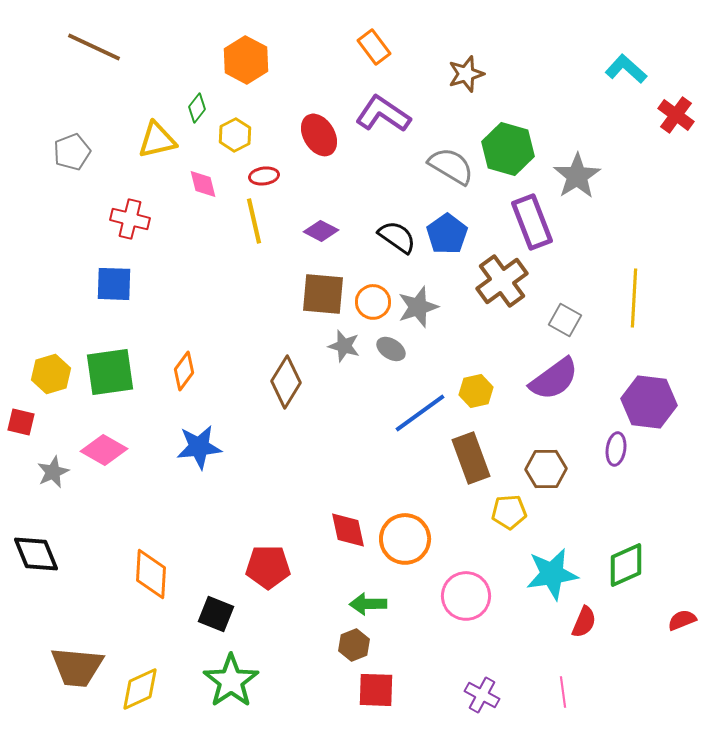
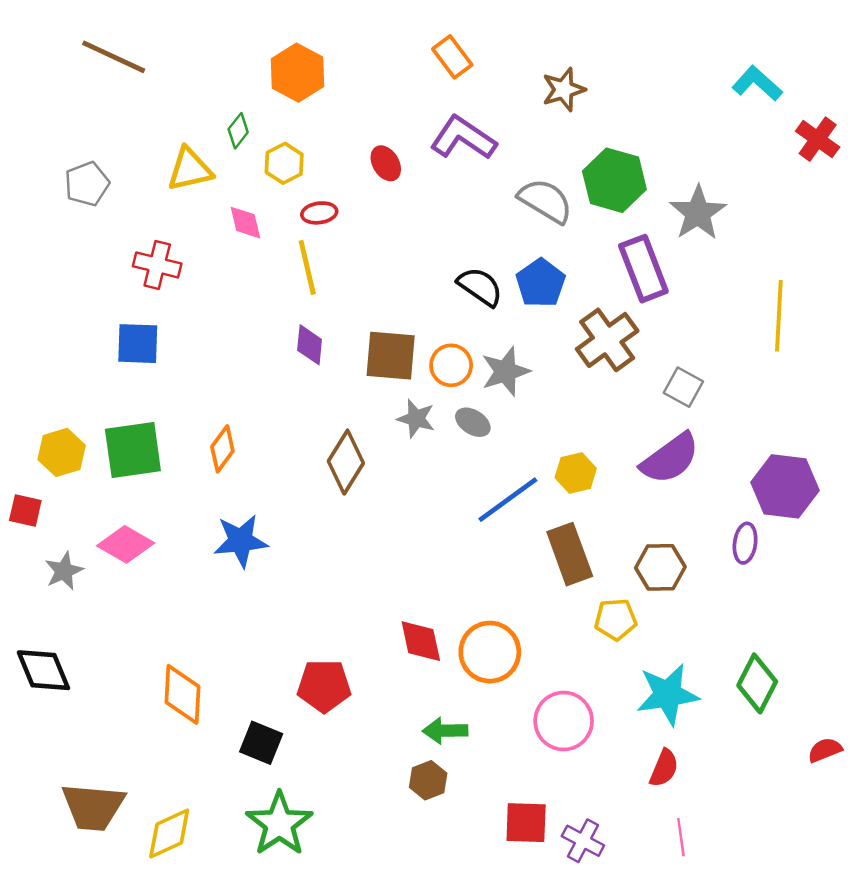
red ellipse: (319, 135) -> (386, 163), size x0.7
purple diamond: (321, 231) -> (310, 345), moved, turned 68
yellow line: (634, 298) -> (779, 316), moved
green diamond: (626, 565) -> (757, 683), turned -39
red semicircle: (584, 622) -> (664, 768), moved
red square: (376, 690) -> (526, 823), moved

